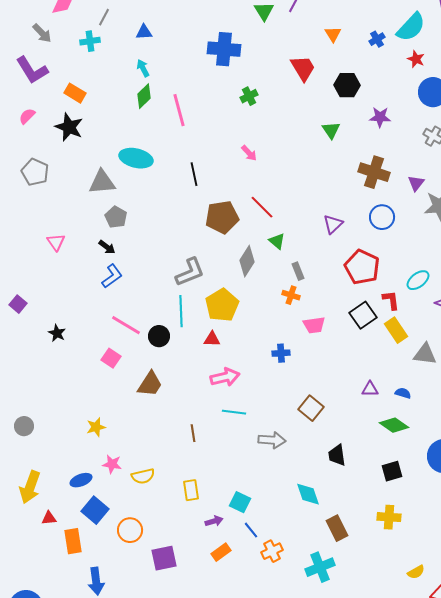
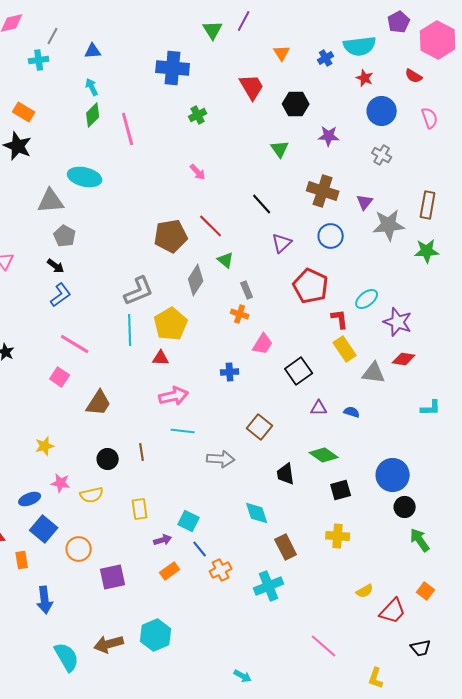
cyan semicircle: (411, 27) -> (360, 46), turned 40
black line: (194, 174) -> (262, 204), moved, turned -30
black square: (363, 315) -> (299, 371), moved
pink trapezoid: (314, 325) -> (263, 344), turned -50
black circle: (159, 336) -> (108, 459), moved
green diamond: (394, 425) -> (324, 455), moved
orange rectangle: (73, 541) -> (22, 560), size x0.7

